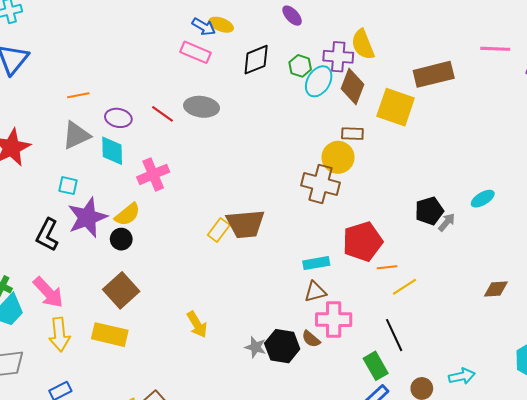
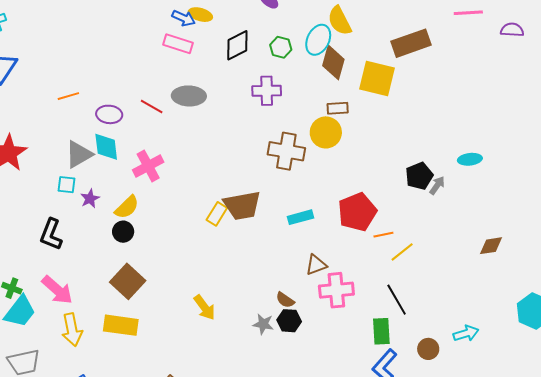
purple cross: (338, 57) -> (267, 91), moved
cyan ellipse: (319, 81) -> (318, 40), moved
gray triangle: (76, 135) -> (79, 154), moved
brown cross: (320, 184) -> (286, 151), moved
cyan ellipse: (483, 199) -> (470, 159), turned 30
purple star: (87, 217) -> (90, 199), moved, size x0.5
cyan rectangle: (316, 263) -> (301, 217), moved
brown semicircle: (311, 339) -> (285, 300), moved
black hexagon: (282, 346) -> (289, 321), size x0.7
green rectangle: (376, 366) -> (381, 331), turned 32

